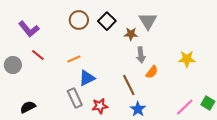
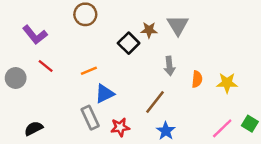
brown circle: (79, 20) -> (85, 14), moved
black square: (107, 21) -> (129, 43), moved
brown star: (131, 34) -> (149, 30), moved
yellow star: (187, 59) -> (227, 83), moved
orange semicircle: (152, 72) -> (197, 79), moved, turned -32
brown line: (129, 85) -> (155, 102), turned 65

